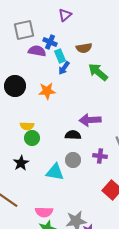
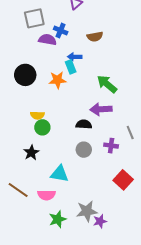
cyan rectangle: (60, 56) -> (71, 67), moved
blue arrow: (64, 68) -> (75, 57), turned 56
green arrow: (98, 72) -> (107, 84), moved
cyan triangle: (55, 172) -> (60, 174), moved
pink semicircle: (44, 212) -> (46, 195), moved

